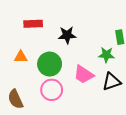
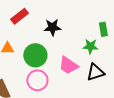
red rectangle: (33, 24) -> (19, 16), turned -36

